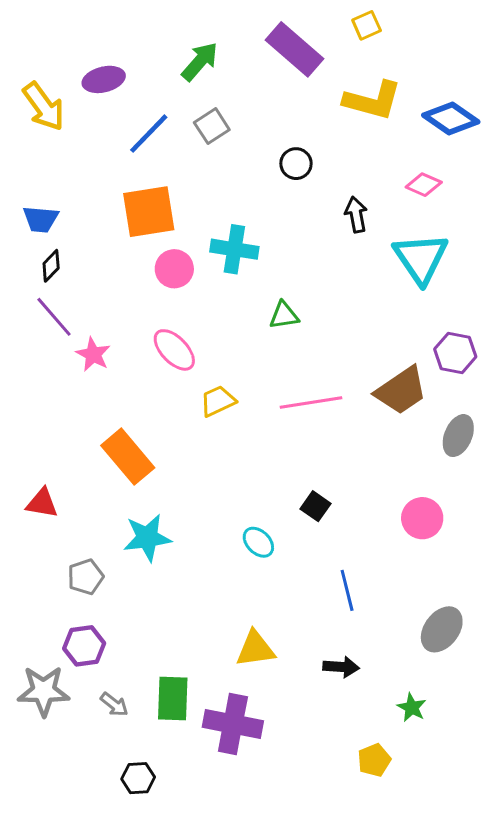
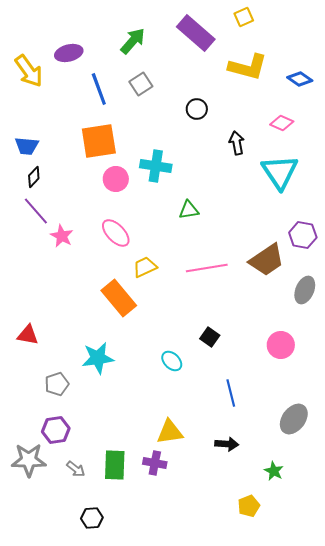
blue diamond: (451, 119) -> (300, 79), size x0.7
blue line: (149, 134) -> (99, 89), turned -64
orange rectangle: (128, 457) -> (119, 298), moved
purple cross: (233, 724) -> (155, 463), moved, size x0.6

